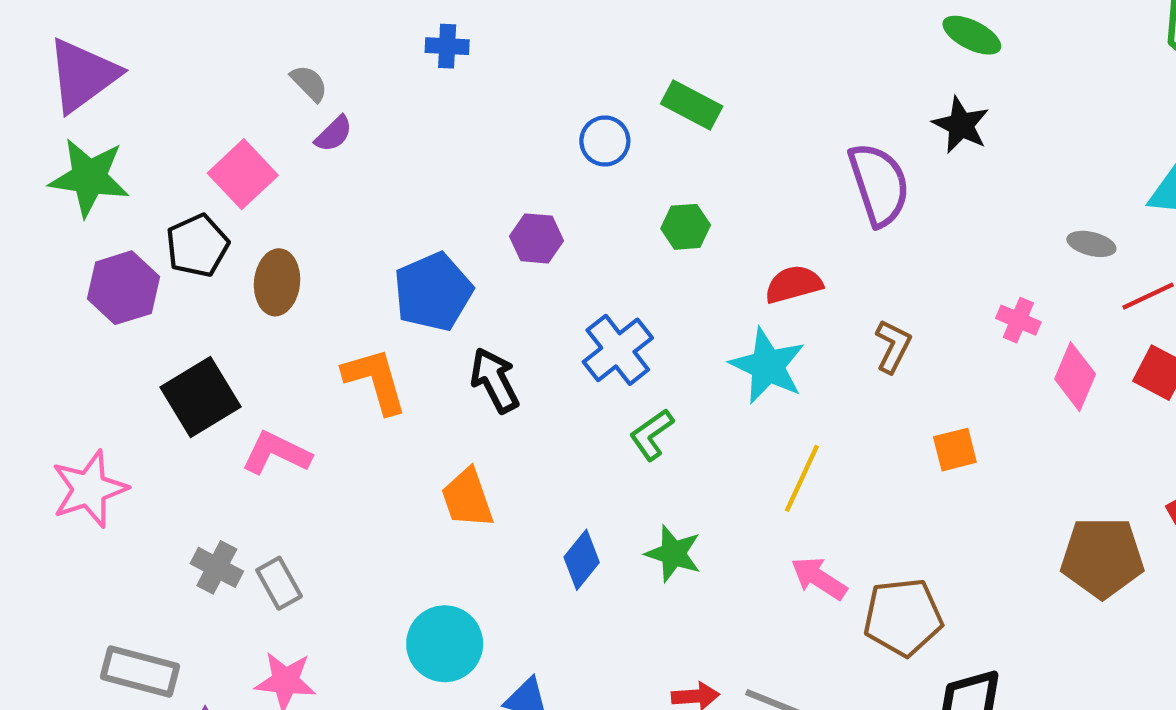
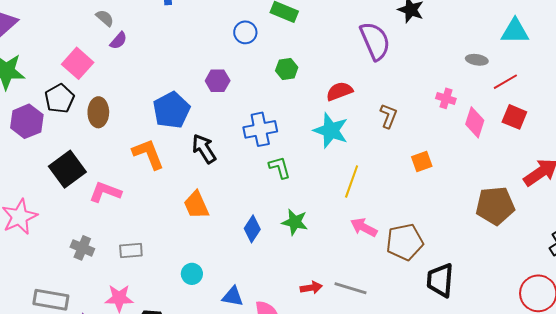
blue cross: (618, 350) -> (260, 129), turned 32
green L-shape: (652, 435) -> (280, 167), turned 115
gray rectangle: (279, 583) -> (131, 250), moved, turned -60
cyan circle: (445, 644) -> (192, 274), size x0.6

